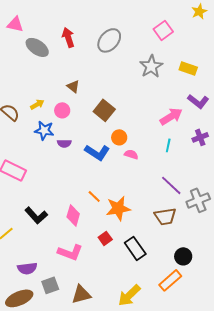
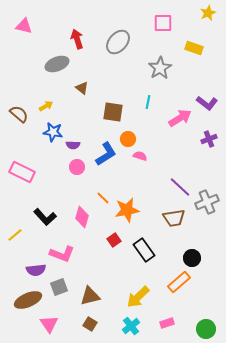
pink square: (163, 30) -> (163, 23), moved, turned 36
gray ellipse: (37, 47) -> (57, 64), moved, turned -55
yellow rectangle: (188, 68) -> (194, 48), moved
pink circle: (62, 110) -> (77, 167), moved
brown square: (104, 110) -> (113, 112), turned -30
cyan line: (168, 145) -> (148, 102), moved
blue L-shape: (97, 152) -> (106, 154), turned -65
pink L-shape: (70, 252) -> (62, 254), moved

